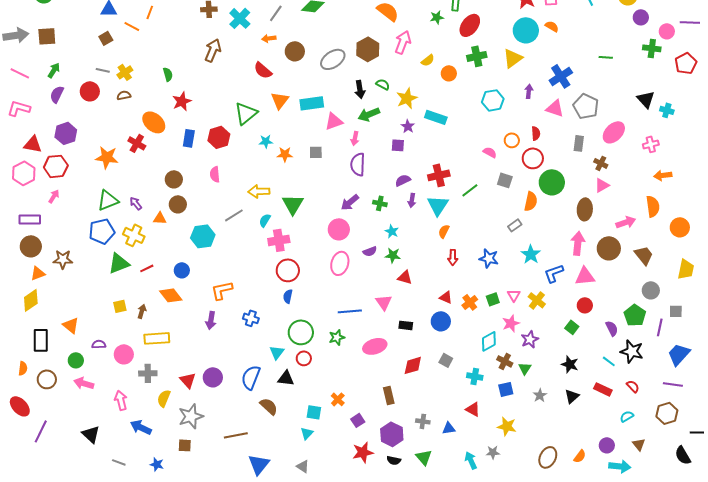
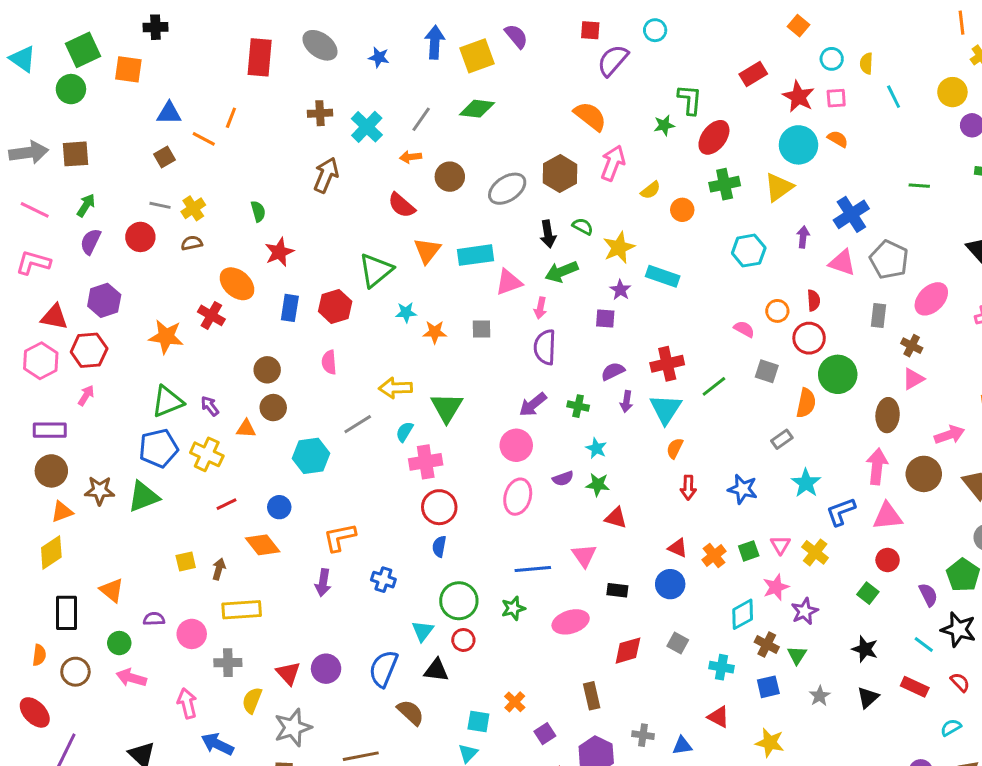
green triangle: (119, 263) -> (143, 497), moved

